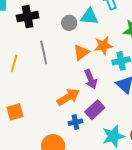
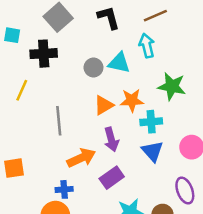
gray line: (44, 52) -> (59, 121), moved
yellow line: (14, 63) -> (22, 90), moved
blue cross: (75, 122) -> (64, 189), moved

